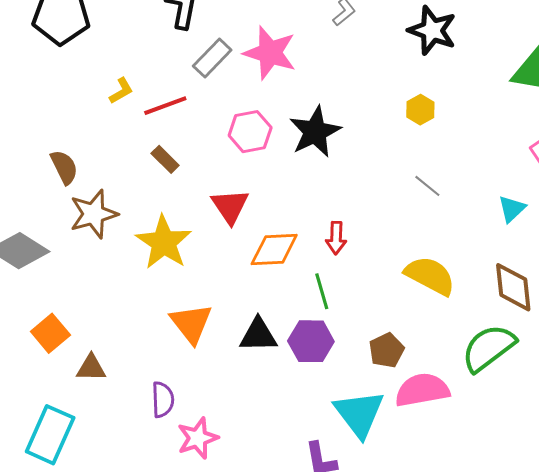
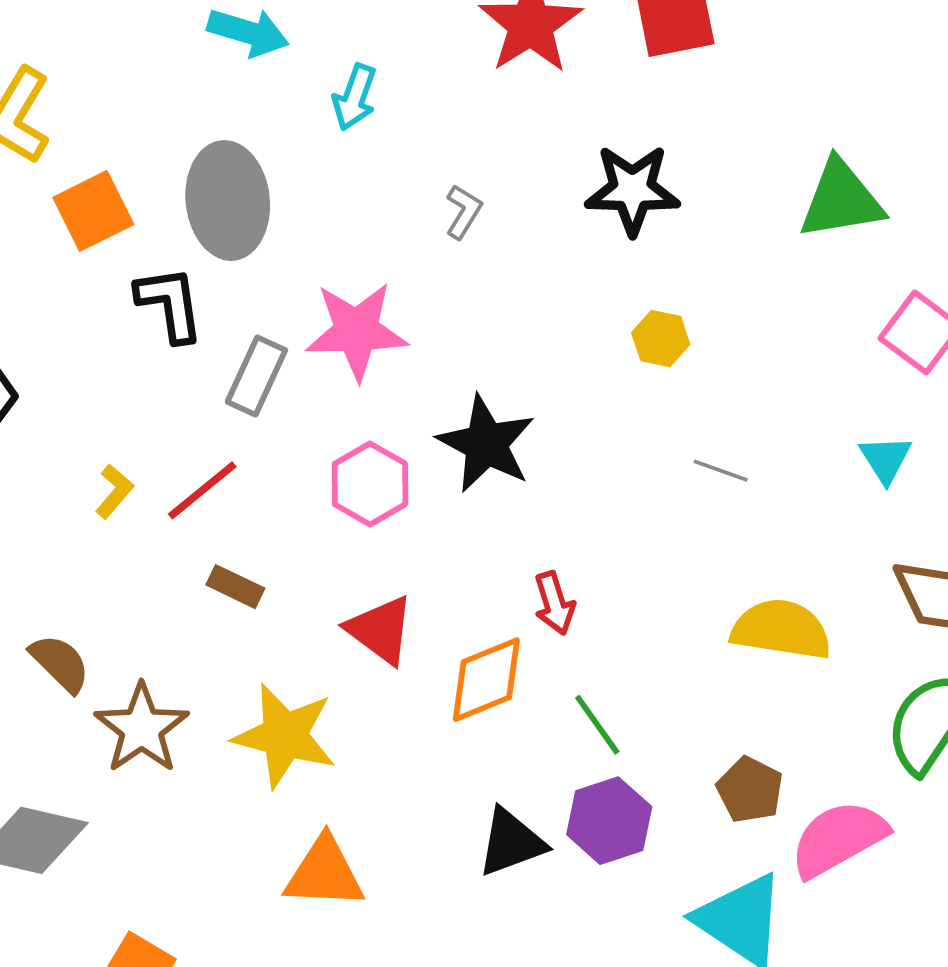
red arrow: (336, 238) -> (554, 603), moved
orange triangle: (191, 323) -> (324, 873), moved, turned -30

